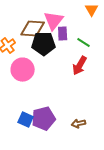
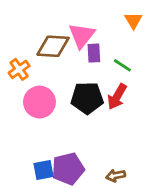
black pentagon: (44, 44) -> (87, 98), moved
blue square: (26, 120) -> (44, 170), turned -35

